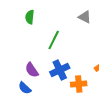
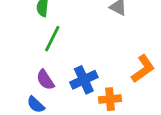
green line: (54, 40) -> (52, 39), moved

